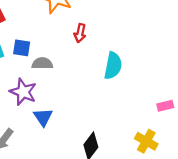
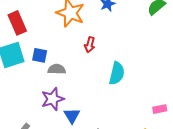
purple star: (23, 92) -> (53, 99), moved, turned 30
blue triangle: (43, 117) -> (72, 116), moved

